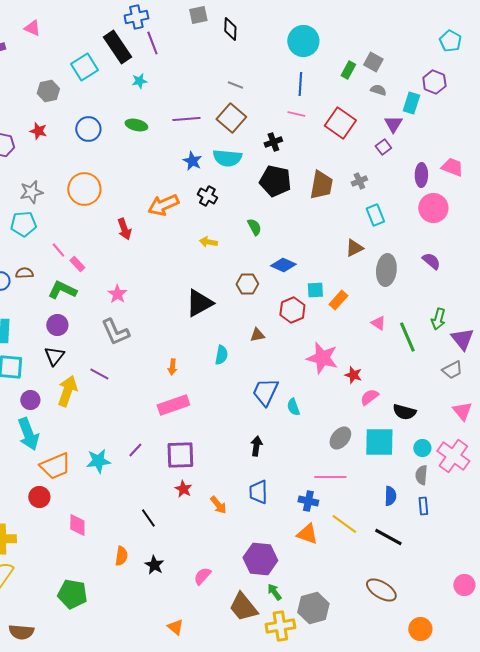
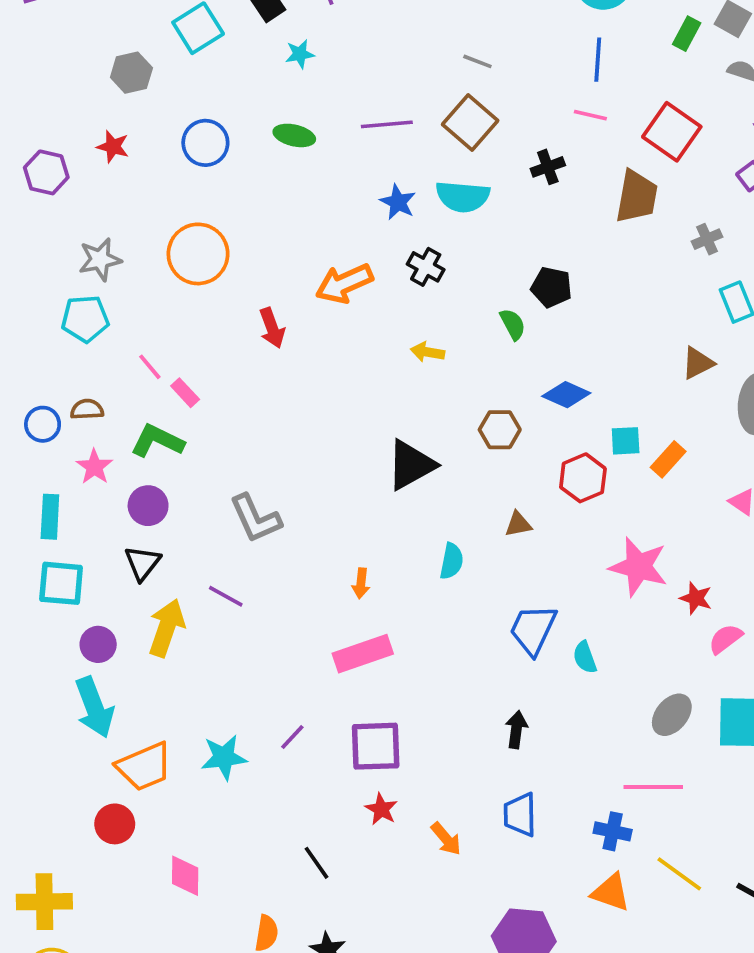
black pentagon: (275, 181) -> (552, 287), moved, size x0.7
brown trapezoid: (321, 185) -> (637, 197), moved
pink star: (117, 294) -> (94, 467), moved

